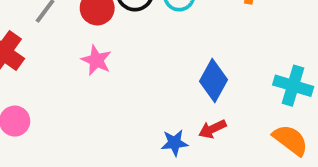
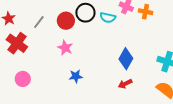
blue star: (175, 143) -> (76, 76), moved

